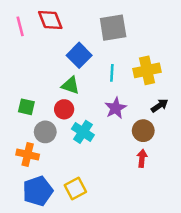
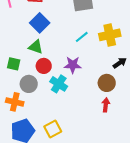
blue square: (79, 55) -> (40, 23), moved
cyan line: (112, 73) -> (82, 37), turned 48
green triangle: (70, 85) -> (36, 47), moved
purple star: (116, 108) -> (73, 65), moved, turned 30

